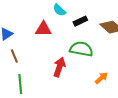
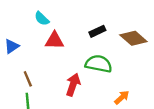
cyan semicircle: (59, 10) -> (42, 19), moved
brown line: (14, 56) -> (28, 79), moved

